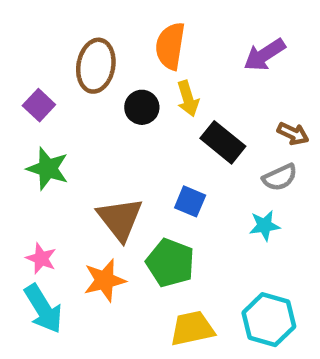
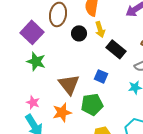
purple square: (39, 105) -> (32, 32), size x1.6
green pentagon: (170, 263) -> (92, 104), turned -30

